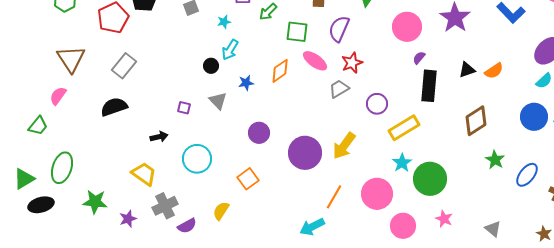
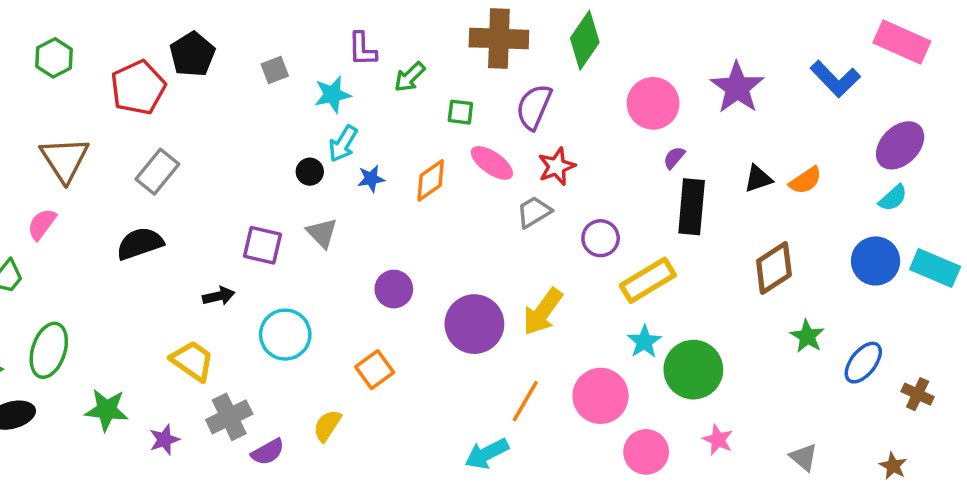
cyan star: (224, 22) -> (333, 95), size x1.5
green square: (297, 32) -> (460, 112), size x0.7
blue star: (246, 83) -> (371, 179), moved
purple square: (184, 108) -> (262, 245), size x1.6

